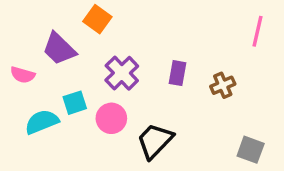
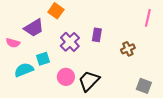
purple trapezoid: (59, 49) -> (34, 28), turned -75
purple rectangle: (177, 73) -> (97, 35), moved
pink circle: (111, 118) -> (66, 77), moved

